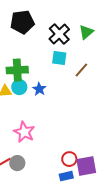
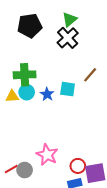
green triangle: (86, 32) -> (70, 19), moved
cyan square: (59, 58) -> (68, 89), moved
pink star: (24, 132) -> (47, 155), moved

